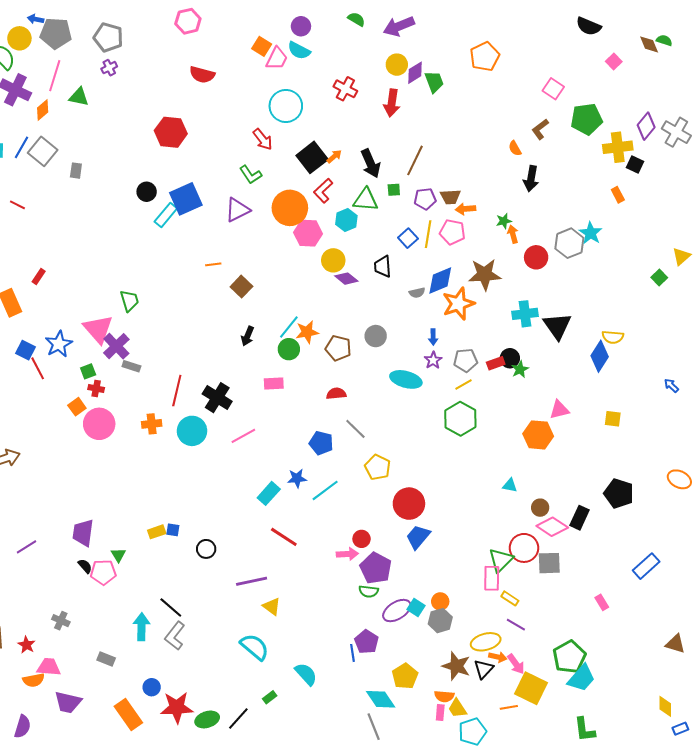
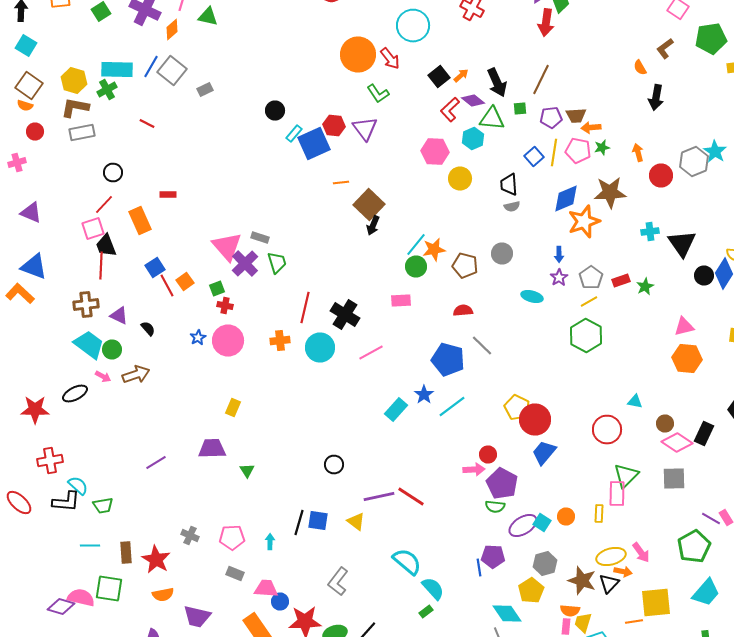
red arrow: (392, 103) -> (546, 22), moved
red hexagon: (171, 132) -> (334, 126), moved, size x0.7
black square: (312, 157) -> (439, 76), size x0.7
gray rectangle: (76, 171) -> (205, 90), turned 56
blue square: (186, 199) -> (314, 144), moved
orange circle: (290, 208) -> (358, 54), moved
purple triangle: (237, 210) -> (365, 128), turned -40
cyan rectangle: (166, 215) -> (294, 134), size x0.7
green star: (504, 221) -> (602, 148), moved
red rectangle: (39, 276) -> (168, 194), turned 56
purple diamond: (346, 279) -> (473, 100), moved
brown square: (241, 287) -> (369, 204), size x1.4
gray semicircle: (417, 293) -> (512, 206), moved
green trapezoid: (129, 301) -> (277, 262), moved
cyan cross: (525, 314) -> (650, 232), size x0.7
black arrow: (247, 336) -> (373, 226), moved
blue star: (59, 344) -> (198, 338), moved, size x0.6
blue square: (25, 350) -> (155, 268), turned 30
black circle: (510, 358) -> (704, 276), moved
gray pentagon: (465, 360) -> (591, 278), turned -30
gray rectangle: (131, 366) -> (260, 238), moved
cyan ellipse: (406, 379) -> (532, 296), size x0.7
orange square: (77, 407) -> (185, 282), moved
orange hexagon: (538, 435) -> (687, 358), moved
blue pentagon: (321, 443) -> (448, 360), size x1.4
yellow pentagon: (378, 467) -> (517, 408), moved
blue star: (297, 478) -> (424, 394), turned -30
blue square: (173, 530) -> (318, 520), moved, size x1.5
yellow rectangle: (157, 532) -> (233, 408), moved, turned -48
purple trapezoid: (83, 533) -> (212, 448), turned 80
red line: (284, 537) -> (411, 496), moved
red circle: (524, 548) -> (607, 430), moved
black semicircle: (85, 566) -> (148, 328), moved
pink pentagon: (103, 572) -> (232, 538), moved
yellow rectangle: (510, 598) -> (599, 514), moved, turned 60
yellow triangle: (272, 606) -> (356, 522), moved
black line: (171, 607) -> (299, 522), turned 65
gray hexagon: (440, 621) -> (545, 564), moved
purple line: (516, 625) -> (711, 518), moved
cyan arrow: (142, 627) -> (270, 542), size x0.6
gray L-shape: (175, 636) -> (338, 582), moved
purple pentagon: (367, 642) -> (493, 556), turned -30
red star: (26, 645) -> (156, 560), size x1.6
cyan semicircle: (255, 647) -> (407, 562), moved
green pentagon: (569, 657) -> (694, 546), moved
pink arrow: (516, 664) -> (641, 552), moved
pink trapezoid: (49, 667) -> (266, 588), moved
yellow square: (531, 688) -> (656, 602), turned -32
green rectangle: (270, 697) -> (426, 612), moved
yellow trapezoid: (457, 708) -> (583, 622), turned 50

